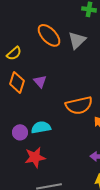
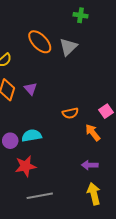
orange semicircle: (79, 105) -> (70, 113), size x0.6

